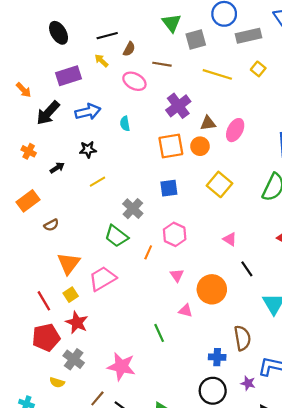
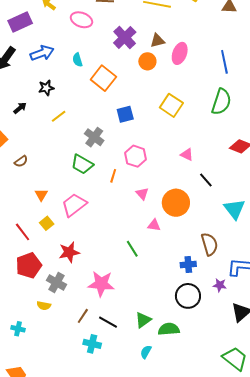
brown triangle: (208, 123) -> (157, 41), moved
orange square: (171, 146) -> (103, 78), moved, turned -35
orange circle: (200, 146) -> (147, 61), moved
orange triangle: (69, 263) -> (41, 195), size x0.6
red star: (77, 322) -> (69, 252), moved, turned -30

